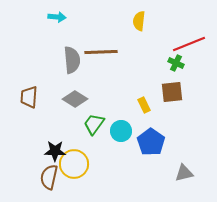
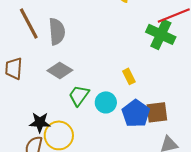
brown line: (101, 52) -> (29, 23), moved, turned 64
green cross: (176, 63) -> (161, 34), size x1.8
brown square: (172, 92) -> (157, 112), moved

